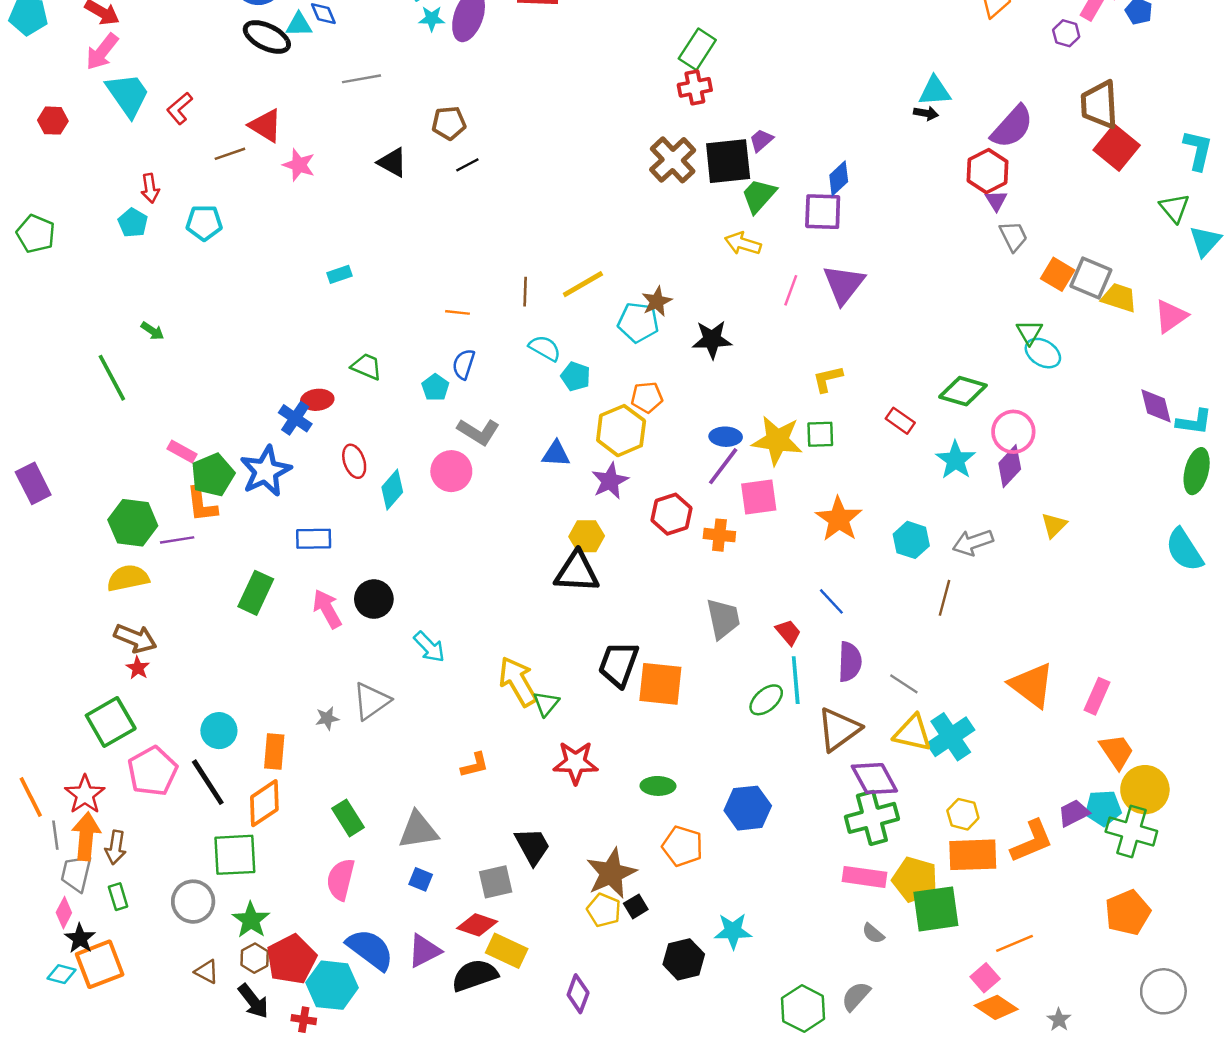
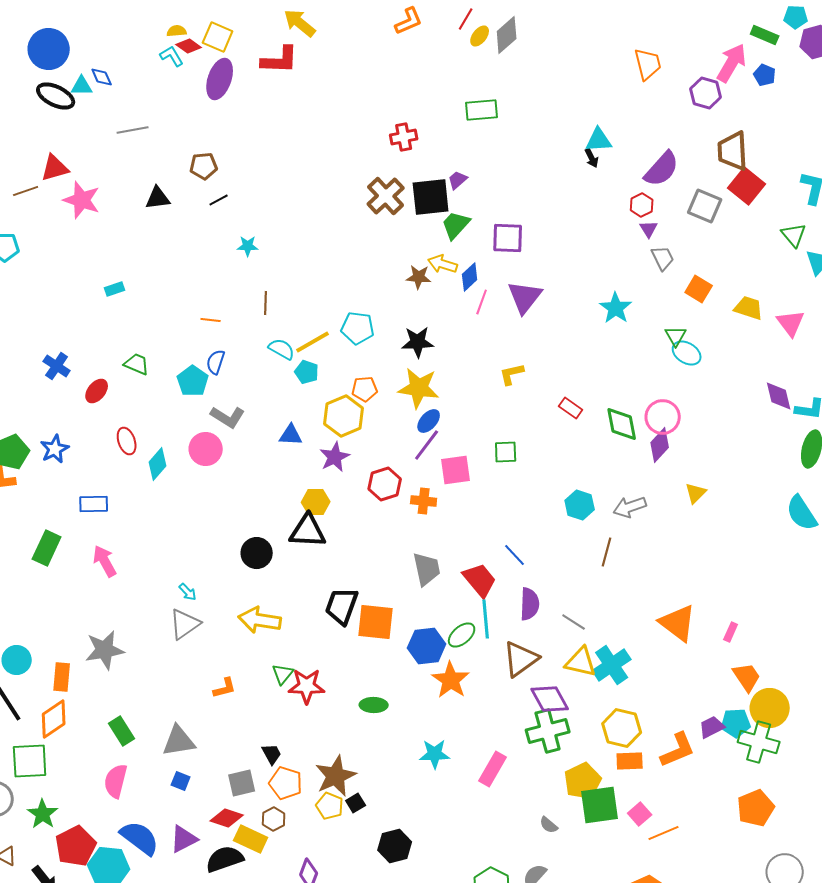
cyan star: (432, 19) -> (248, 246), moved
purple hexagon: (1066, 33) -> (706, 93), size x1.4
green rectangle: (697, 49) -> (482, 110), moved, turned 52
black arrow: (926, 113) -> (592, 158), turned 54
red triangle: (266, 126) -> (55, 168), turned -48
black triangle: (392, 162) -> (158, 198), turned -36
pink star: (299, 165) -> (82, 200), size x1.4
red hexagon: (988, 171) -> (642, 205), size x0.7
blue diamond: (839, 178) -> (470, 277), moved
gray square: (1091, 278) -> (705, 206), moved
yellow line: (583, 284) -> (313, 342), moved
brown star: (657, 301) -> (419, 277), moved, turned 30
pink triangle: (1171, 316) -> (791, 323), turned -32
cyan pentagon: (435, 387) -> (193, 381), size x1.4
green diamond: (963, 391) -> (622, 424), moved, turned 63
red ellipse: (317, 400) -> (97, 391), turned -45
blue cross: (295, 418) -> (57, 366), moved
green square: (820, 434) -> (506, 452), moved
blue ellipse: (726, 437) -> (429, 421), turned -50
yellow star: (777, 440) -> (419, 388), moved
cyan star: (956, 460) -> (616, 308), moved
blue star: (266, 471) -> (55, 449), size x0.7
orange star: (839, 519) -> (451, 680), moved
black circle: (374, 599) -> (257, 553), moved
red trapezoid: (788, 632) -> (480, 580), size x1.6
cyan arrow: (429, 647) -> (188, 592), size x0.7
yellow arrow: (518, 681) -> (260, 620), turned -51
pink rectangle: (1097, 696) -> (731, 632), size x0.7
gray triangle: (371, 701) -> (185, 624), moved
green triangle: (546, 704) -> (283, 674), moved
gray star: (327, 718) -> (105, 650), size x2.0
blue hexagon: (748, 808) -> (427, 646), moved
yellow hexagon: (963, 814) -> (622, 728), size x1.5
black trapezoid: (533, 846) -> (272, 754), size x0.7
orange pentagon: (683, 846) -> (286, 783), moved
orange rectangle: (973, 855) -> (630, 761), size x0.7
pink rectangle: (865, 877) -> (493, 769), moved, turned -68
yellow pentagon: (915, 879) -> (583, 781), turned 30
cyan star: (733, 931) -> (435, 754), moved
brown hexagon: (255, 958) -> (274, 819), moved
pink square: (985, 978) -> (640, 814), moved

